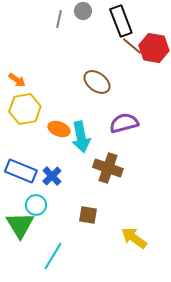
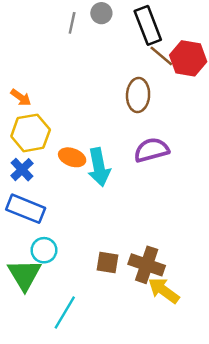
brown ellipse: (97, 82) -> (138, 95), moved, turned 56
brown cross: (108, 168) -> (147, 265), moved
blue cross: (52, 176) -> (22, 170), moved

